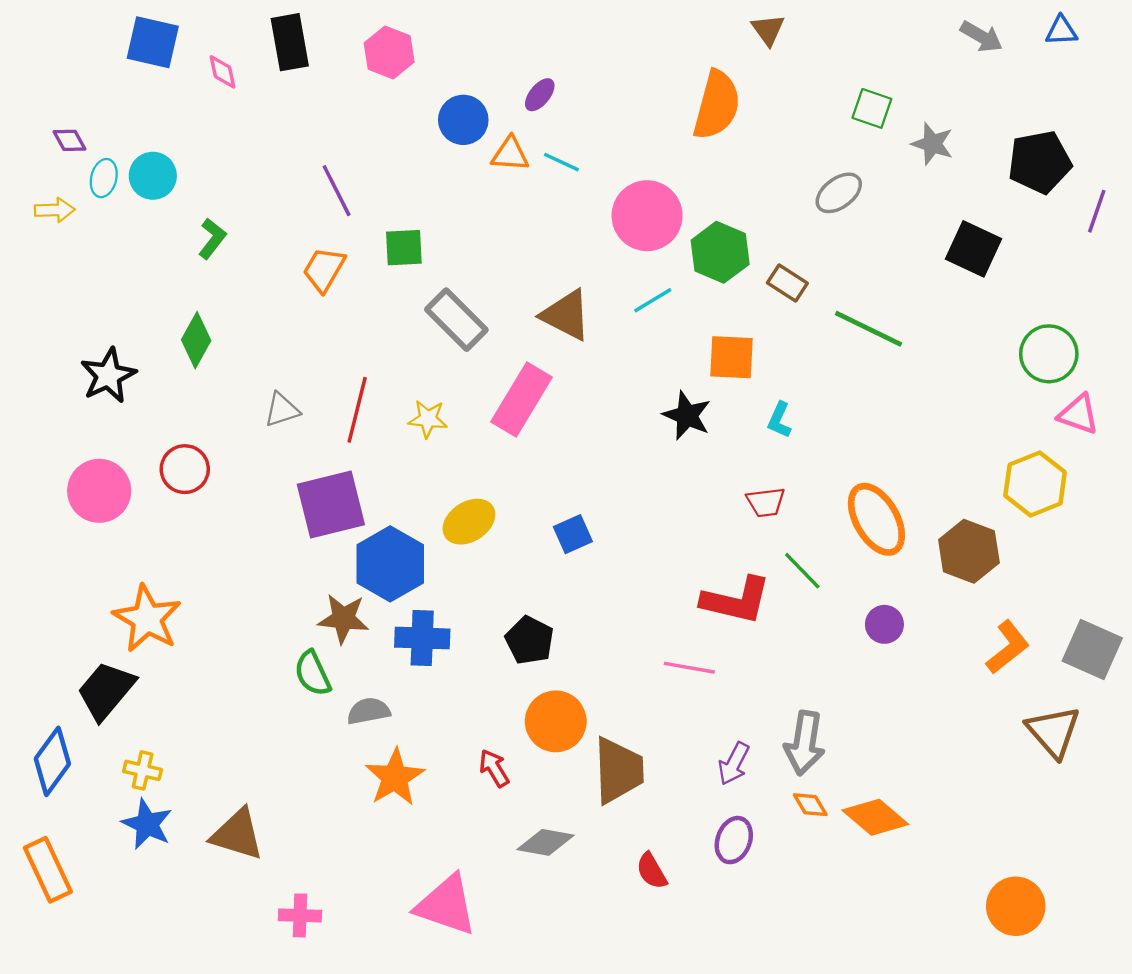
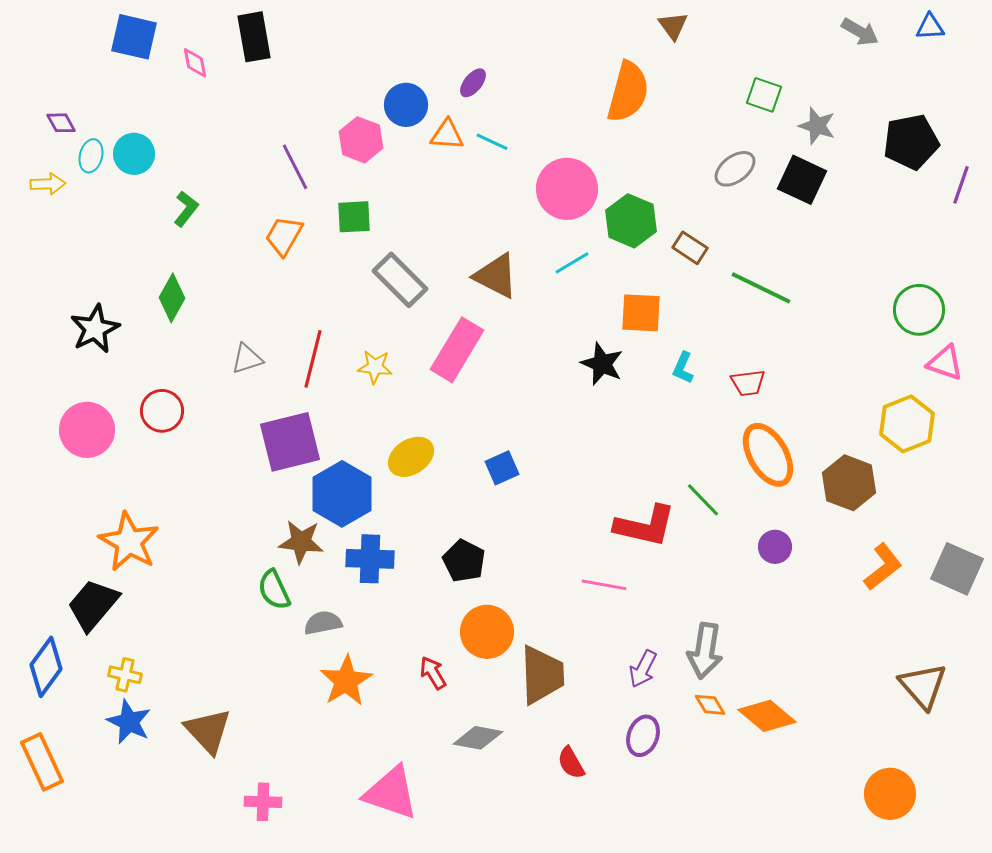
pink hexagon: (389, 53) -> (361, 140), moved
black square: (973, 249) -> (802, 180), moved
red trapezoid: (766, 502) -> (748, 383), moved
brown triangle: (1053, 732) -> (923, 686), moved
brown triangle: (237, 834) -> (208, 731), turned 30

